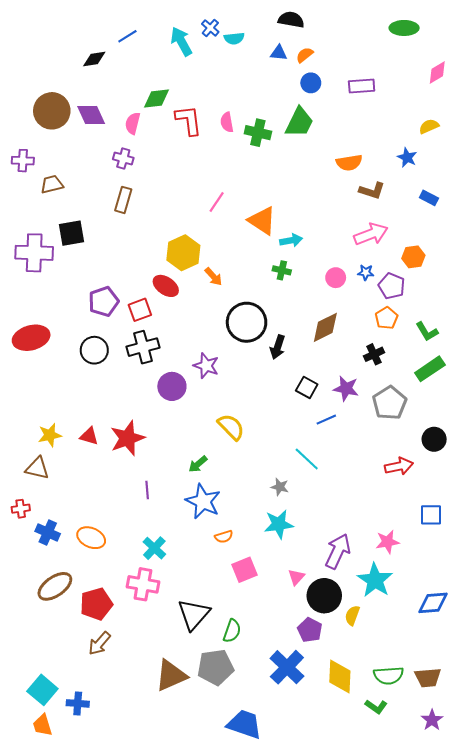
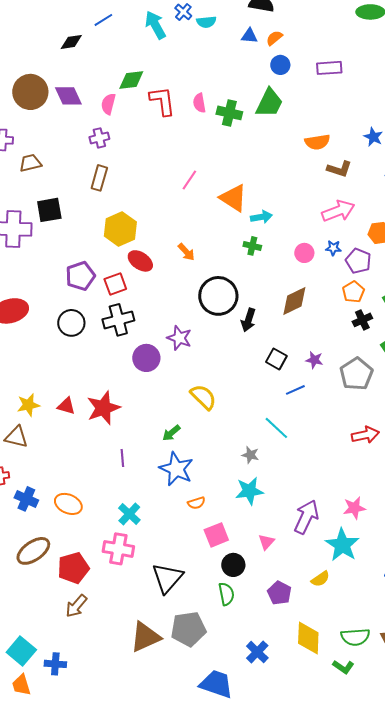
purple cross: (123, 159) -> (99, 138), turned -30
yellow hexagon: (183, 253) -> (120, 229), moved
black cross: (374, 354) -> (362, 320), moved
purple star: (346, 388) -> (314, 360), size x0.7
black circle: (324, 596) -> (233, 565), moved, size x0.7
yellow semicircle: (352, 615) -> (320, 579), turned -144
green semicircle: (232, 631) -> (226, 594), moved, turned -30
blue cross: (287, 667) -> (257, 652), moved, size x0.7

